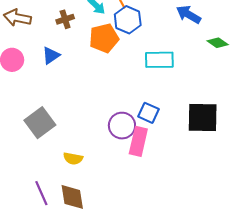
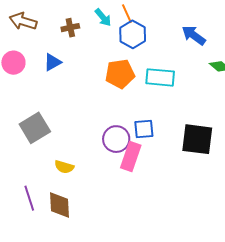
orange pentagon: (104, 38) -> (120, 74), moved
blue square: (149, 113) -> (144, 129), turned -35

